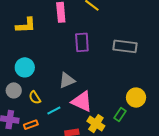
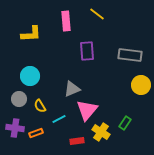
yellow circle: (136, 98) -> (141, 85), moved
pink triangle: (82, 102) -> (87, 110), turned 45

